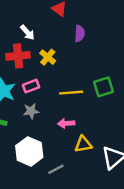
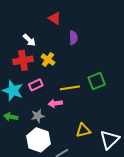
gray star: (31, 111) -> (38, 116), moved
pink arrow: (66, 123) -> (55, 103), moved

